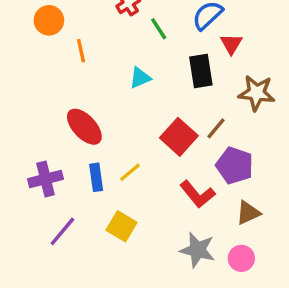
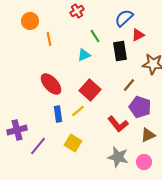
green line: (159, 29) -> (95, 36), moved
red triangle: (231, 44) -> (138, 35), turned 32
red square: (179, 137) -> (90, 90), moved
purple cross: (46, 179) -> (17, 130), moved

